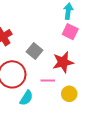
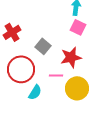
yellow circle: (69, 94) -> (77, 88), size x1.5

